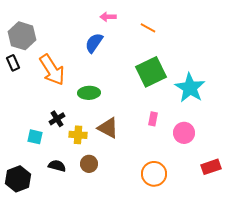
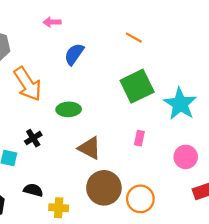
pink arrow: (108, 17) -> (52, 22), moved
pink circle: (184, 133) -> (186, 157), moved
yellow cross: (78, 135) -> (59, 208), moved
brown circle: (89, 164) -> (104, 188), moved, size x1.8

